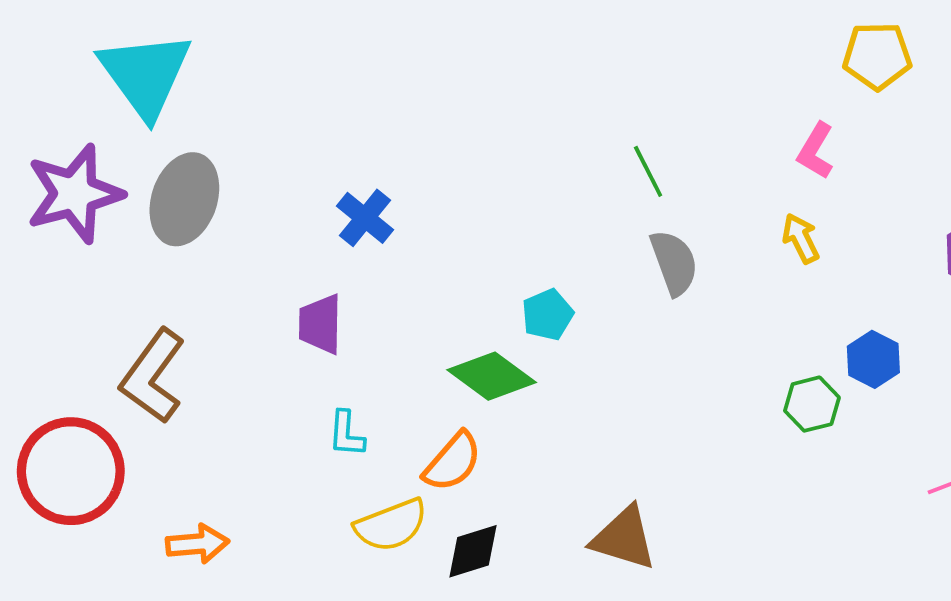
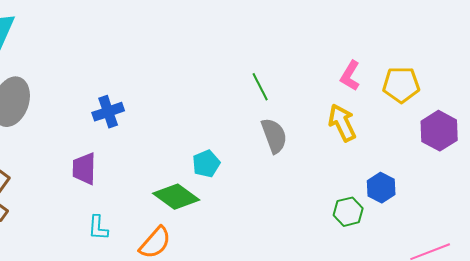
yellow pentagon: (877, 56) -> (401, 85), moved
blue cross: (365, 218) -> (108, 112), turned 32
yellow arrow: (801, 238) -> (342, 123), size x1.4

